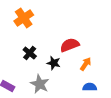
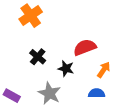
blue semicircle: (90, 87) -> (97, 93), moved

